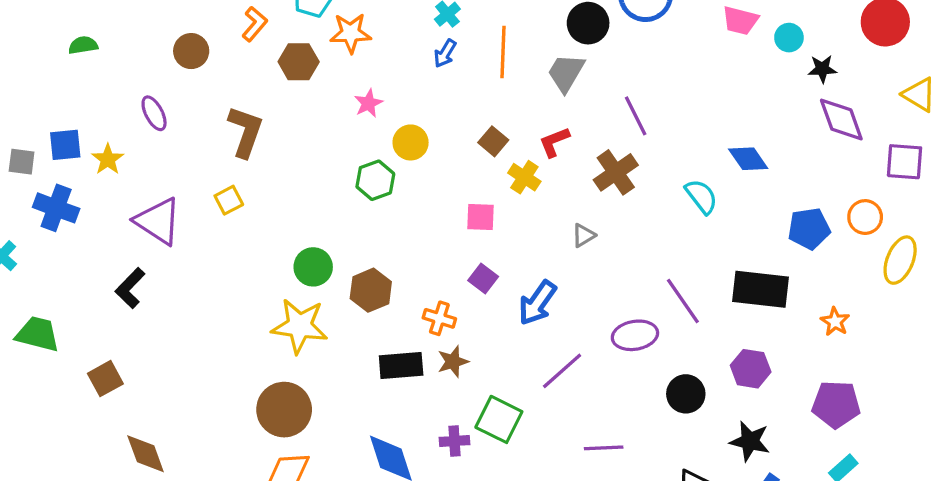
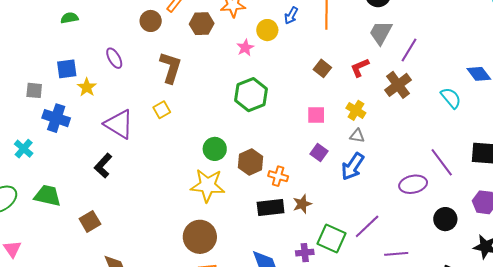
brown circle: (191, 51) -> (151, 21), moved
gray trapezoid: (566, 73) -> (381, 33), moved
purple line: (636, 116) -> (409, 50), turned 60
yellow circle: (411, 142) -> (267, 30), moved
blue square: (65, 145) -> (67, 69), moved
yellow cross: (524, 177) -> (356, 110), moved
green hexagon: (375, 180) -> (251, 95), size x1.4
gray triangle: (583, 235) -> (357, 136), moved, turned 42
orange cross: (439, 318) -> (278, 176), moved
purple line: (562, 371) -> (367, 226), moved

